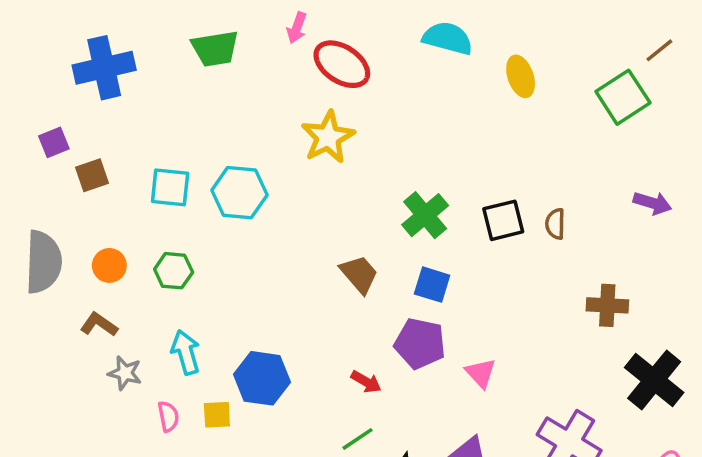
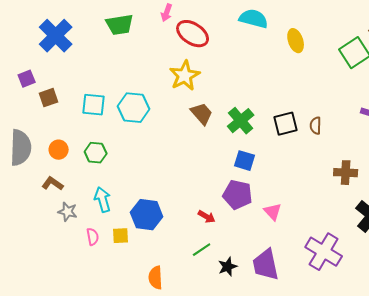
blue cross: (104, 68) -> (56, 36), turned -32
brown trapezoid: (359, 274) -> (202, 114), moved

